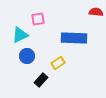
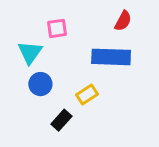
red semicircle: (96, 12) -> (123, 21), moved, turned 112
cyan triangle: (20, 35) -> (30, 52), turned -30

